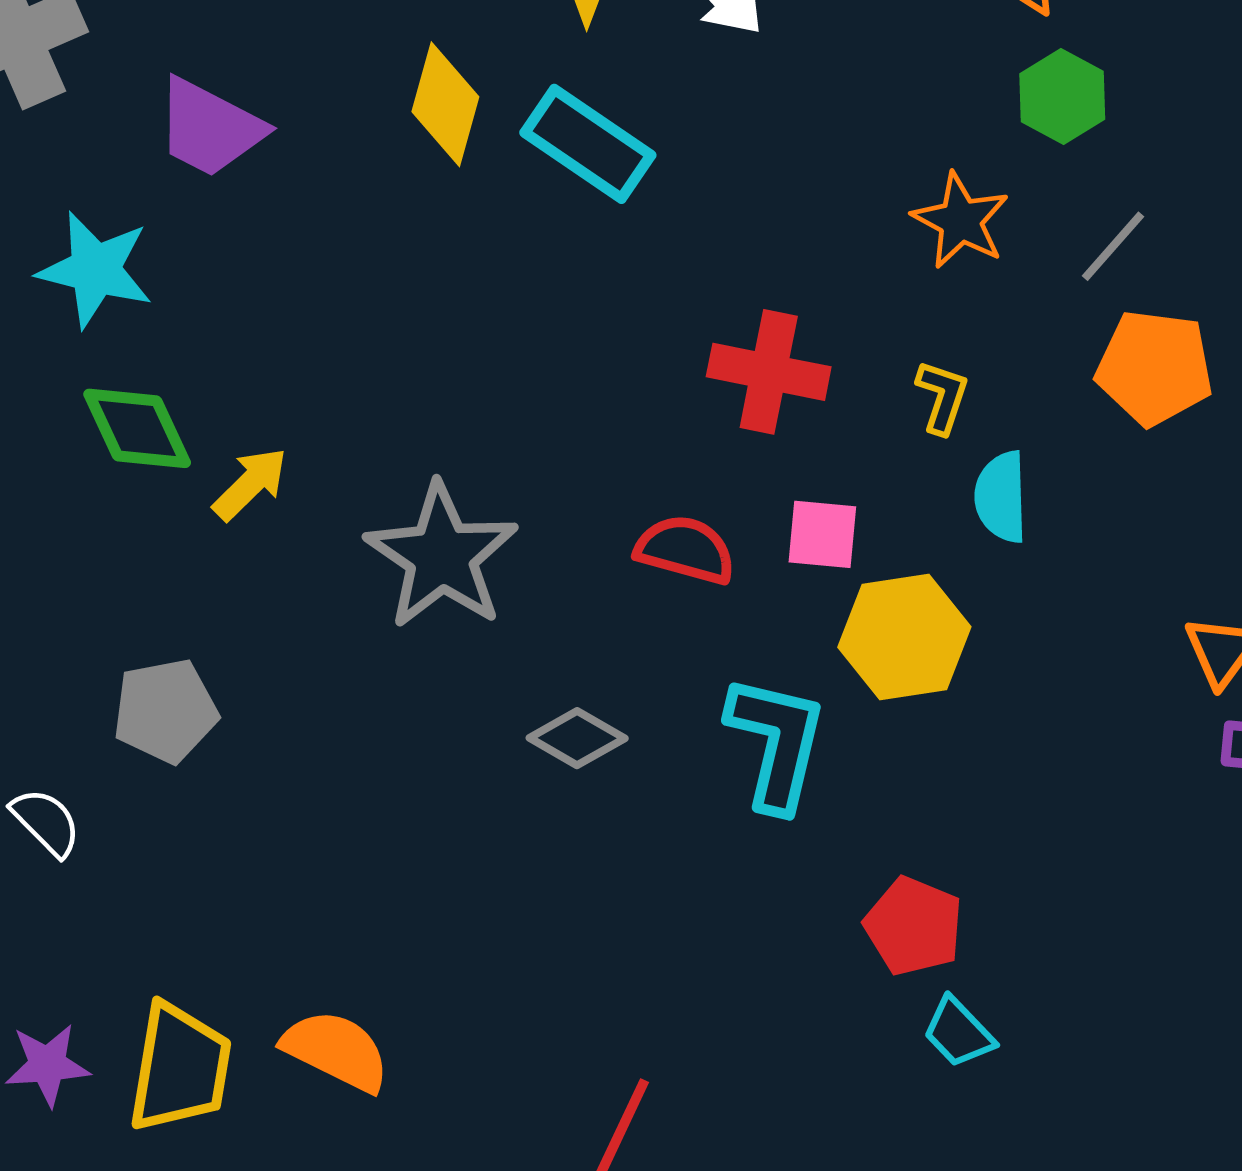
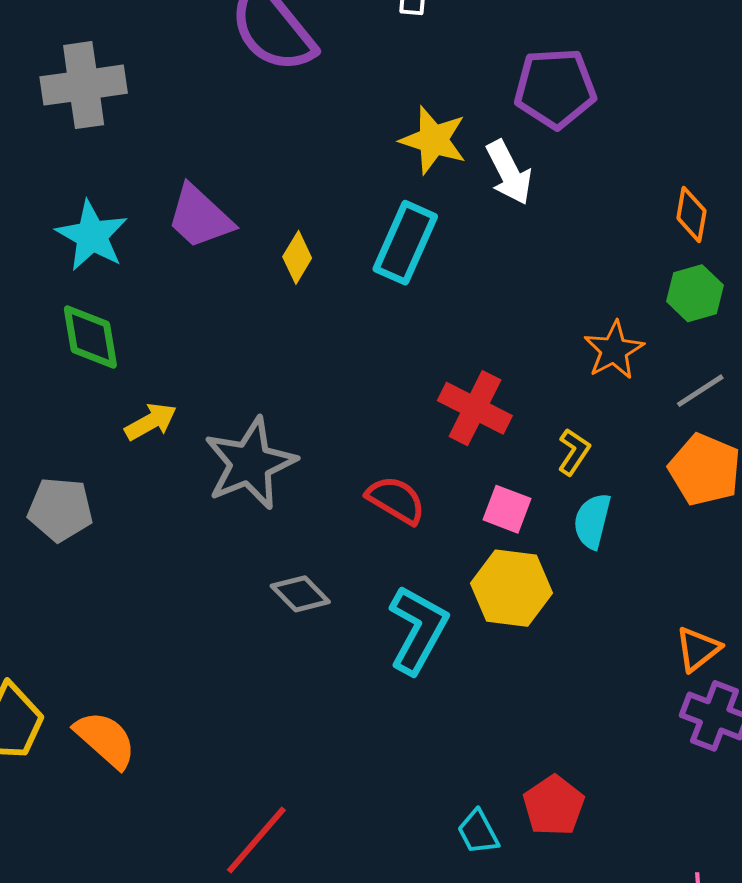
yellow diamond: (445, 104) -> (297, 257), moved, size x0.7
purple trapezoid: (210, 128) -> (200, 217), moved
cyan rectangle: (588, 144) -> (405, 243), turned 64
yellow arrow: (250, 484) -> (151, 422), moved
pink square: (822, 534) -> (507, 509), moved
red pentagon: (914, 926) -> (554, 806), moved

